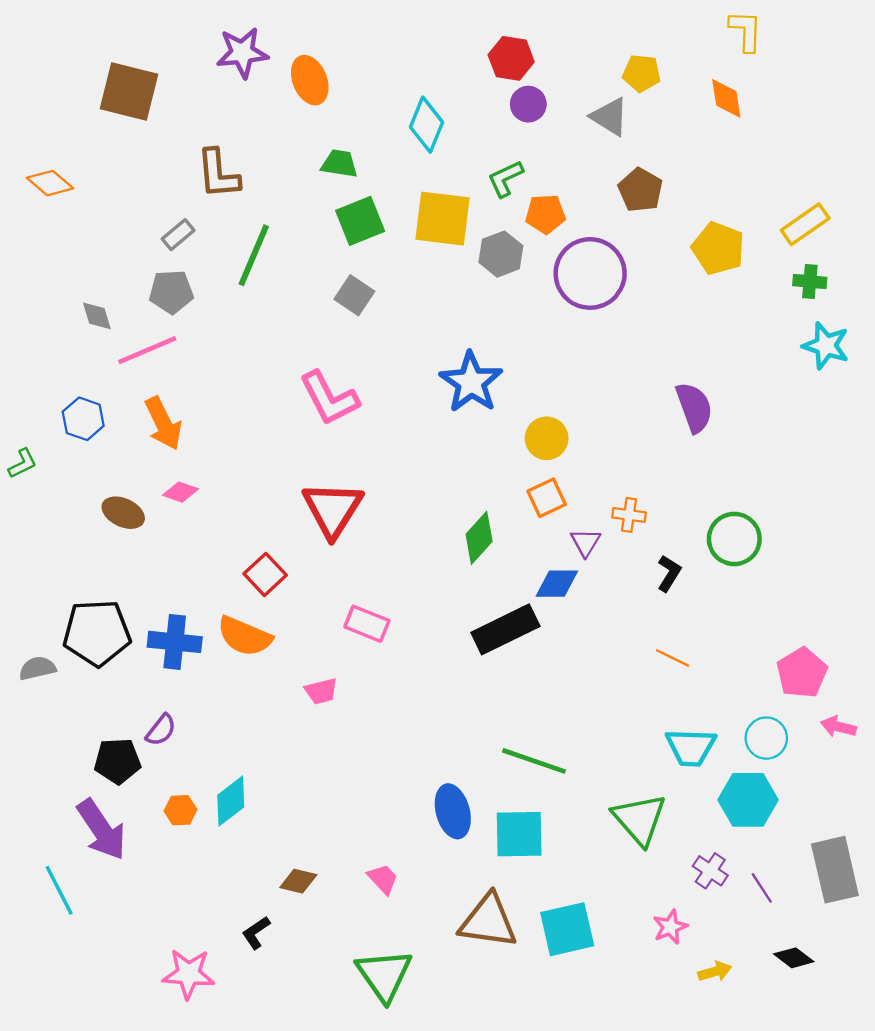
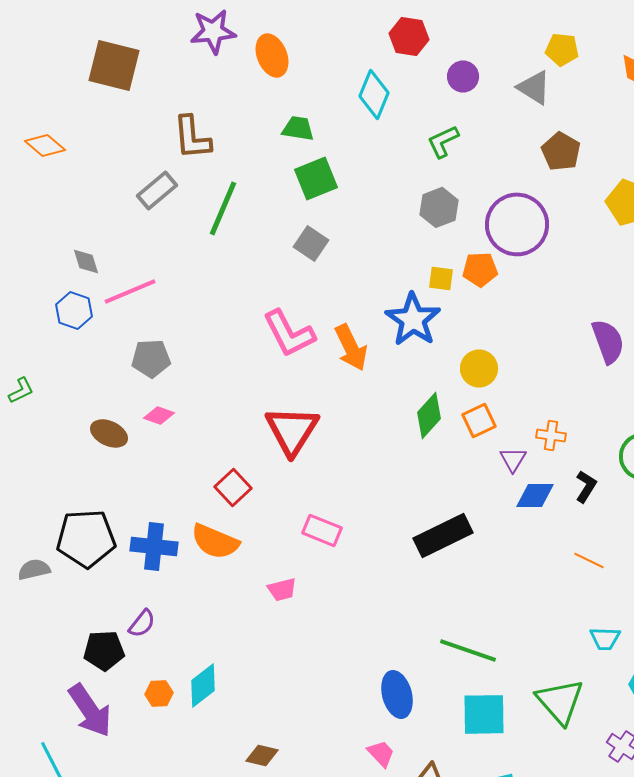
red hexagon: (511, 58) -> (409, 36), moved
orange pentagon: (545, 214) -> (480, 269), moved
yellow square: (442, 219) -> (441, 278), moved, size x0.5
gray rectangle: (178, 235) -> (157, 190), size x1.4
gray pentagon: (171, 292) -> (151, 358), moved
blue hexagon: (83, 419) -> (74, 310), moved
orange arrow: (163, 423) -> (351, 347), moved
green diamond: (479, 538) -> (429, 415), moved
blue diamond: (557, 584) -> (535, 495), moved
cyan trapezoid: (691, 747) -> (605, 638), size x0.7
cyan square: (519, 834) -> (484, 714), moved
pink trapezoid: (383, 879) -> (381, 753), moved

